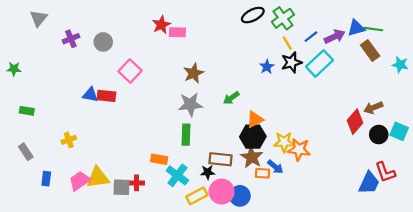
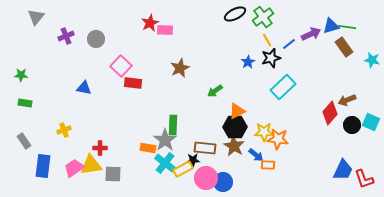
blue line: (311, 37) -> (289, 44), moved
cyan rectangle: (320, 63) -> (283, 87), moved
green star: (14, 69) -> (21, 75), moved
red rectangle: (106, 96) -> (133, 83), moved
gray star: (190, 104) -> (165, 140), moved, turned -30
red L-shape: (385, 172) -> (364, 179), moved
orange rectangle: (262, 173) -> (268, 165), moved
blue rectangle: (46, 179) -> (43, 166), size x1.6
red cross: (137, 183) -> (100, 148), moved
yellow rectangle: (197, 196) -> (183, 169), moved

